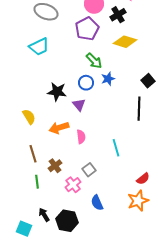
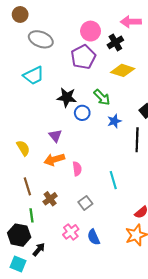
green arrow: (94, 61) -> (102, 97), moved
blue star: (108, 79) -> (114, 121), moved
black star: (57, 92) -> (67, 97), moved
purple triangle: (79, 105) -> (55, 136), moved
pink cross: (73, 185) -> (71, 232), moved
black arrow: (44, 215) -> (39, 250), turned 72
black hexagon: (67, 221) -> (19, 235), moved

